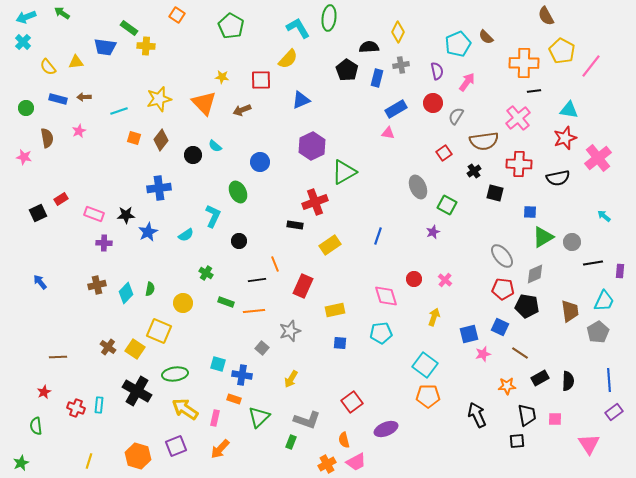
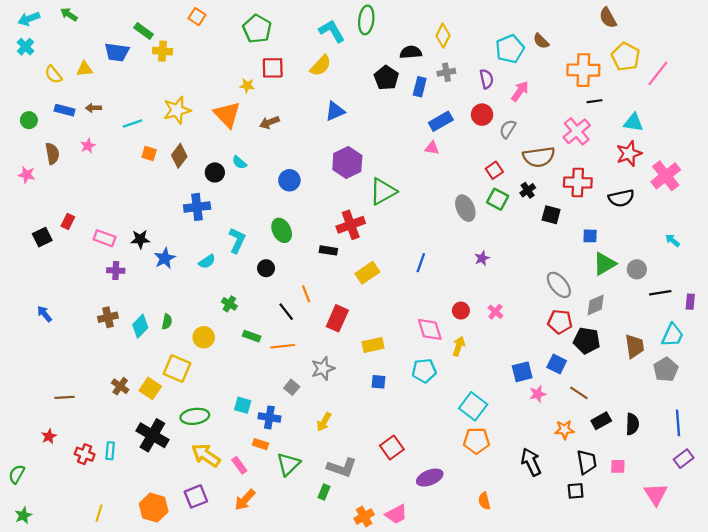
red square: (261, 80) -> (273, 68), moved
blue cross: (159, 188) -> (197, 207), moved
green ellipse: (238, 192) -> (282, 230), moved
red rectangle: (61, 199) -> (68, 221), turned -32
green square: (447, 205) -> (498, 199), moved
black line: (257, 280) -> (286, 312), turned 60
yellow arrow: (434, 317) -> (459, 346), moved
pink rectangle: (215, 418) -> (239, 465), turned -49
green semicircle: (36, 426) -> (17, 474), moved, turned 36
orange semicircle: (344, 440) -> (484, 501), moved

